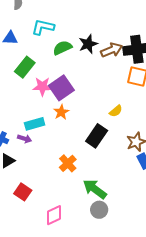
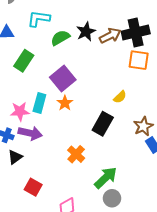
pink star: (42, 87) -> (20, 111), moved
cyan rectangle: (35, 124) -> (39, 103), moved, turned -54
purple arrow: (25, 139) -> (30, 133), size x1.6
green arrow: (95, 189) -> (106, 178), turned 105

